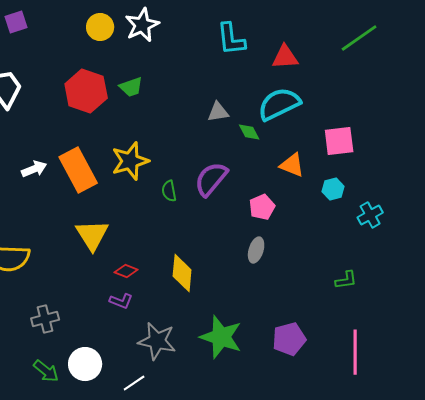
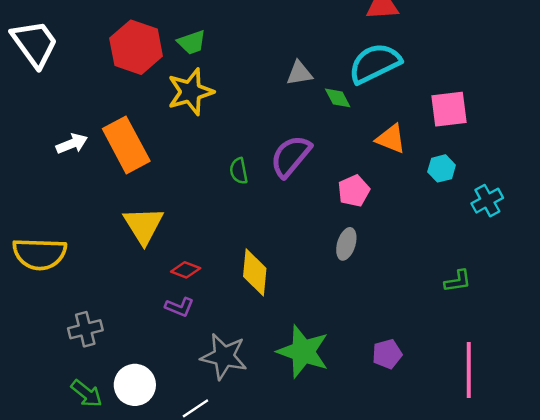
yellow star: (130, 161) -> (190, 92), moved
purple pentagon: (289, 339) -> (387, 354), size x0.7

